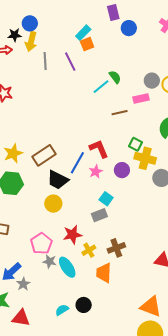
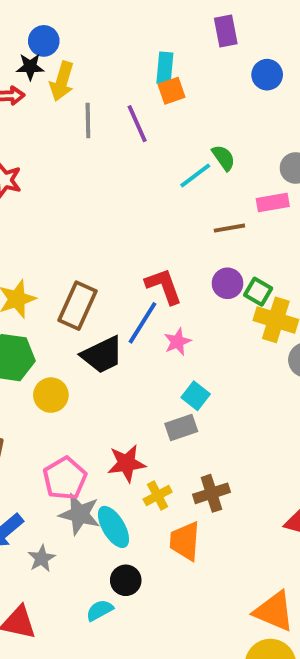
blue circle: (30, 23) -> (44, 41), moved
blue circle: (129, 28) -> (267, 75), moved
cyan rectangle: (83, 33) -> (165, 68), turned -42
red L-shape: (99, 149) -> (164, 286), moved
brown rectangle: (44, 155) -> (78, 306), turned -35
purple circle: (122, 170) -> (228, 283), moved
black trapezoid: (58, 180) -> (102, 355), turned -55
yellow circle: (53, 204) -> (51, 395), moved
gray star: (50, 261) -> (80, 514), size x1.5
gray star: (23, 284) -> (42, 558), moved
black circle: (84, 305) -> (126, 580), moved

